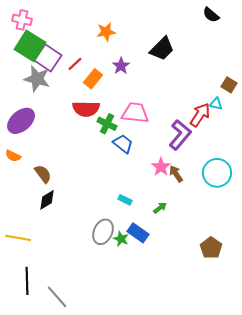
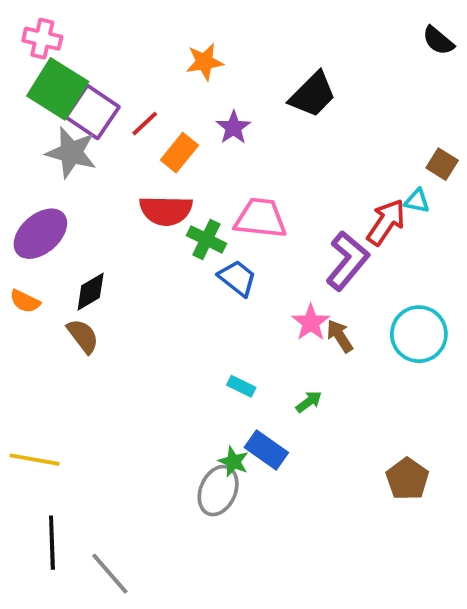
black semicircle: (211, 15) -> (438, 41), moved
black diamond: (47, 200) -> (91, 292), moved
gray ellipse: (103, 232) -> (218, 491), moved

